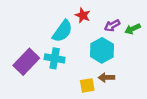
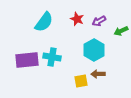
purple arrow: (112, 26) -> (99, 21), moved
cyan semicircle: (62, 31) -> (44, 22), moved
purple rectangle: (26, 62) -> (27, 60), turned 40

